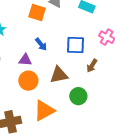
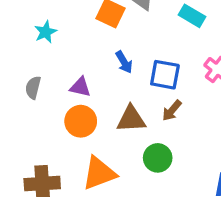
blue arrow: (41, 44) -> (124, 62), moved
brown arrow: (92, 66) -> (172, 110), moved

